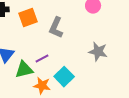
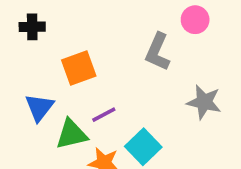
orange square: (28, 18) -> (79, 68), moved
gray L-shape: (56, 28) -> (158, 52), moved

